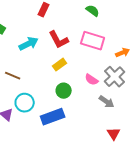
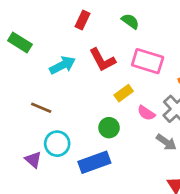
green semicircle: (93, 11) -> (130, 21), moved
yellow rectangle: (60, 65) -> (124, 93), moved

